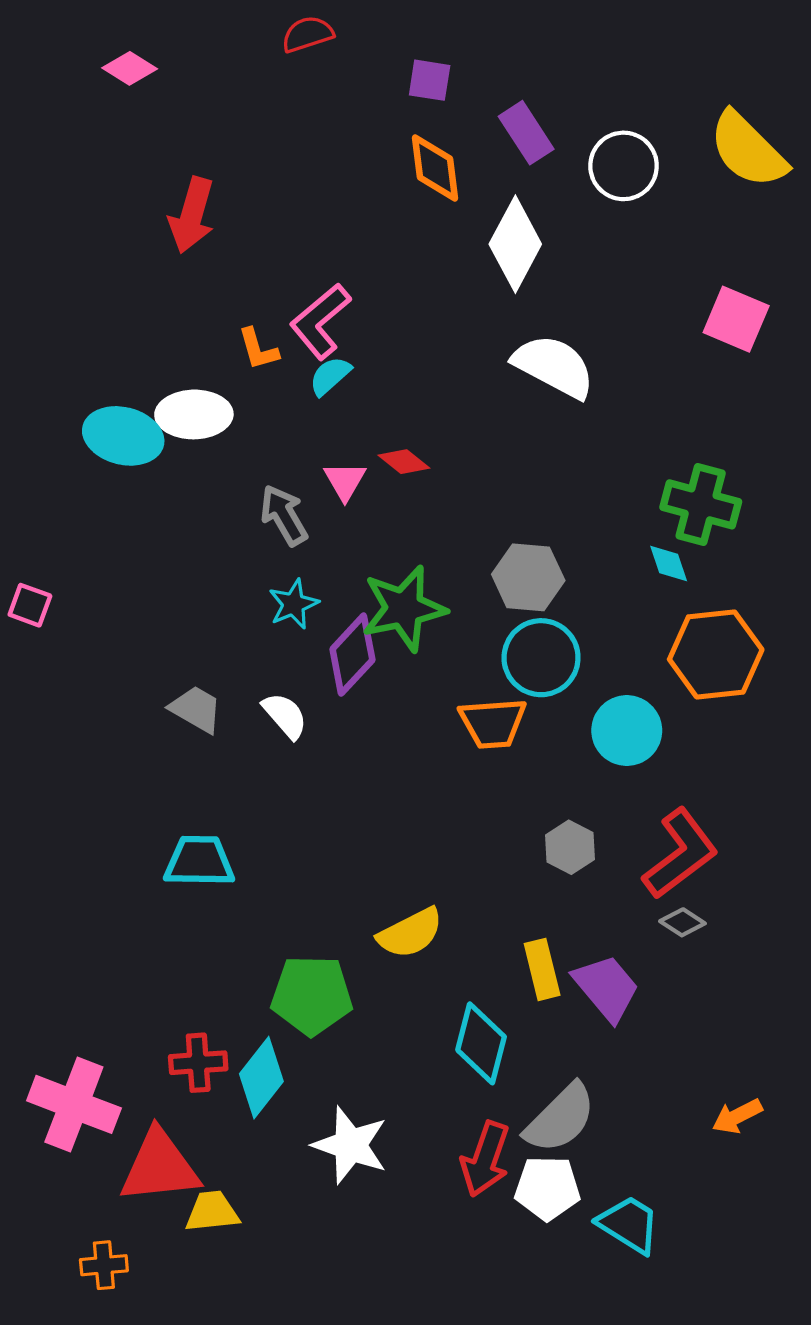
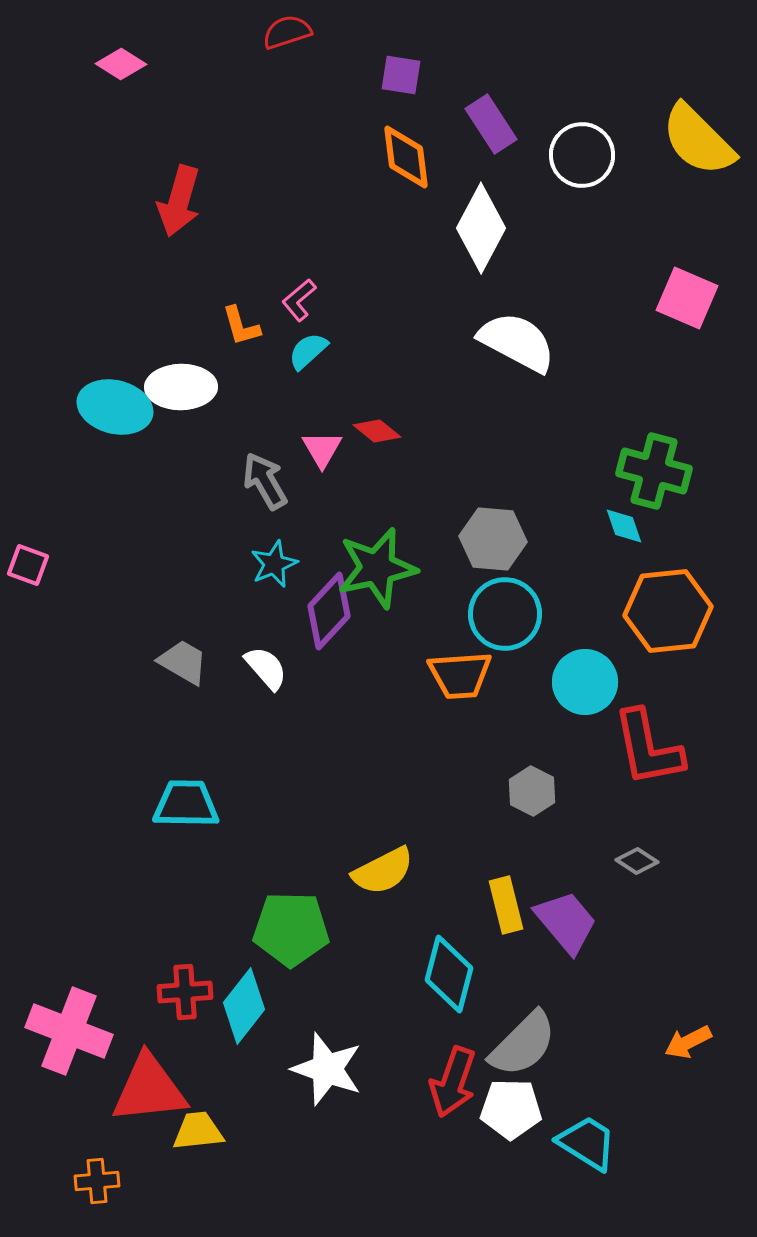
pink L-shape: (320, 321) -> (299, 300), size x0.6
red L-shape: (680, 854) -> (648, 748), moved, turned 116

